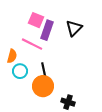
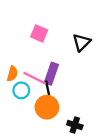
purple rectangle: (47, 30) -> (51, 74), moved
pink line: (32, 44) -> (35, 78), moved

